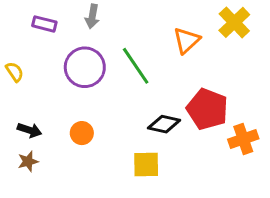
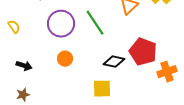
orange circle: (82, 133) -> (65, 59), moved
brown star: (28, 161) -> (23, 95), moved

